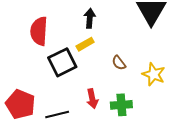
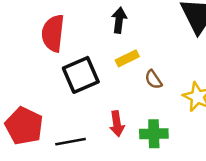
yellow rectangle: (85, 44) -> (127, 58), moved

